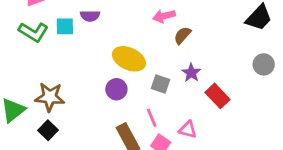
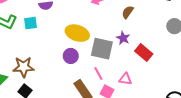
cyan square: (65, 26) -> (30, 23), moved
brown semicircle: (182, 35) -> (128, 12), moved
gray square: (160, 84) -> (102, 49), size x1.6

